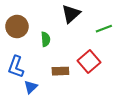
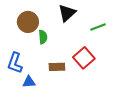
brown circle: (17, 27) -> (28, 22), moved
blue triangle: (31, 87) -> (29, 82), turned 40

